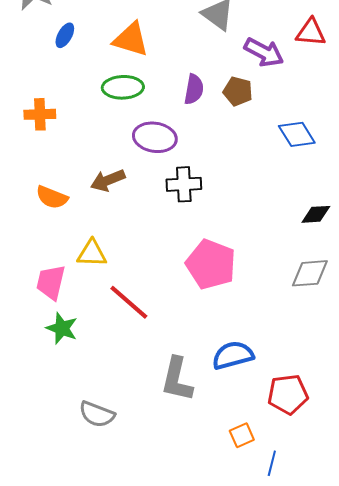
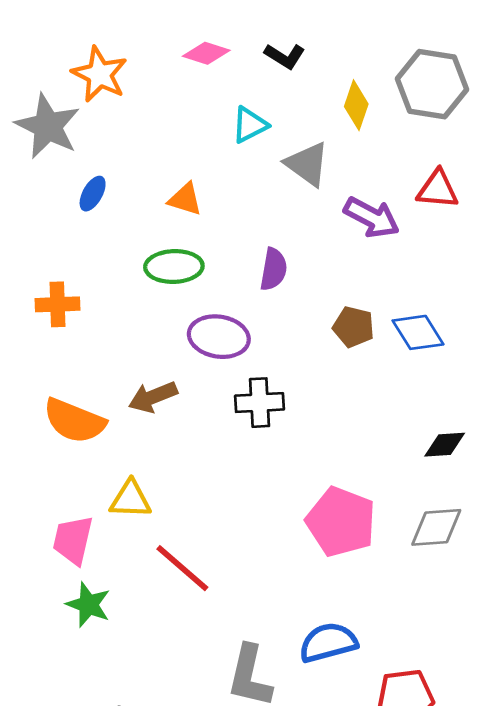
orange triangle: (131, 39) -> (185, 199), size x0.7
brown pentagon: (238, 91) -> (353, 327), moved
orange semicircle: (52, 197) -> (74, 421), size x1.4
pink pentagon: (211, 264) -> (341, 522), moved

